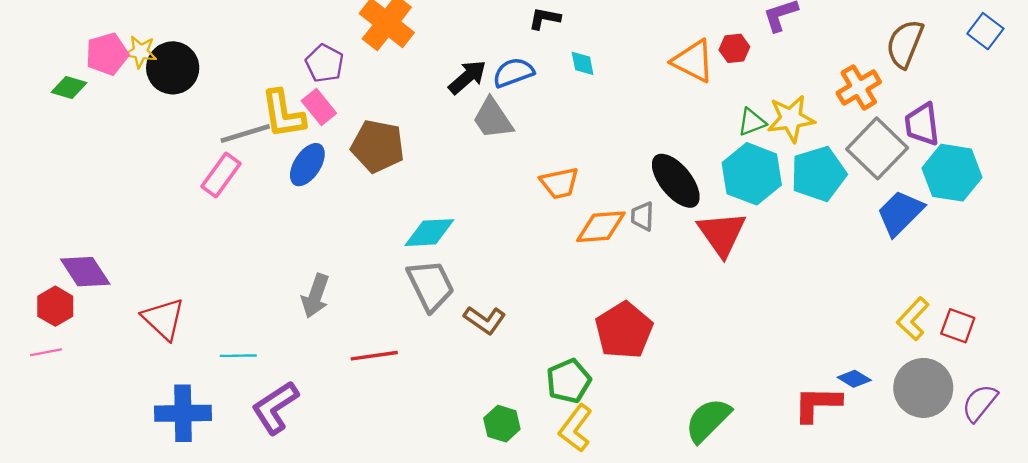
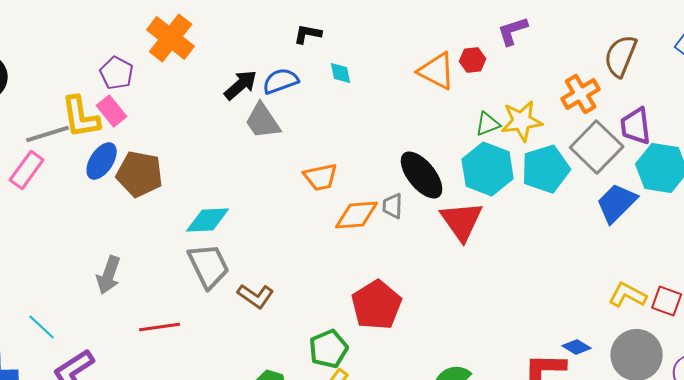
brown pentagon: (378, 146) -> (140, 174), moved
yellow L-shape: (913, 319) -> (628, 295), turned 75
cyan line: (238, 356) -> (42, 327), turned 44

